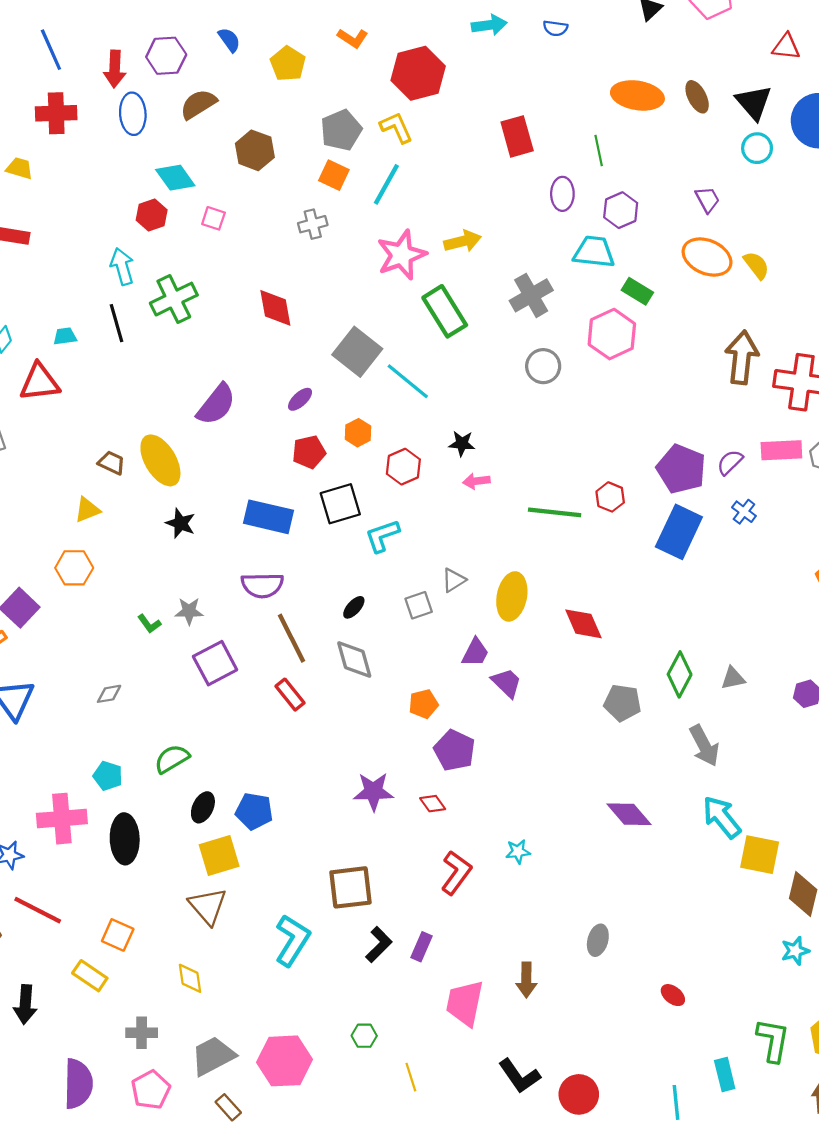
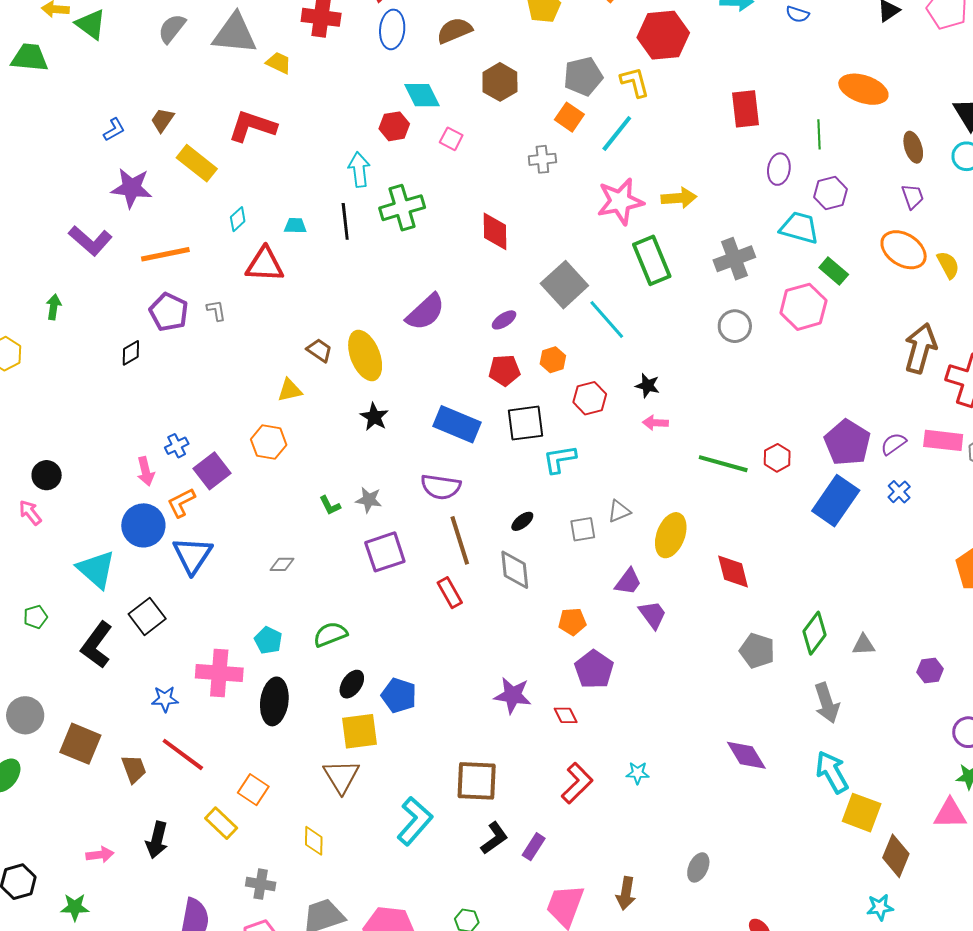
brown ellipse: (697, 97) -> (913, 147), moved

